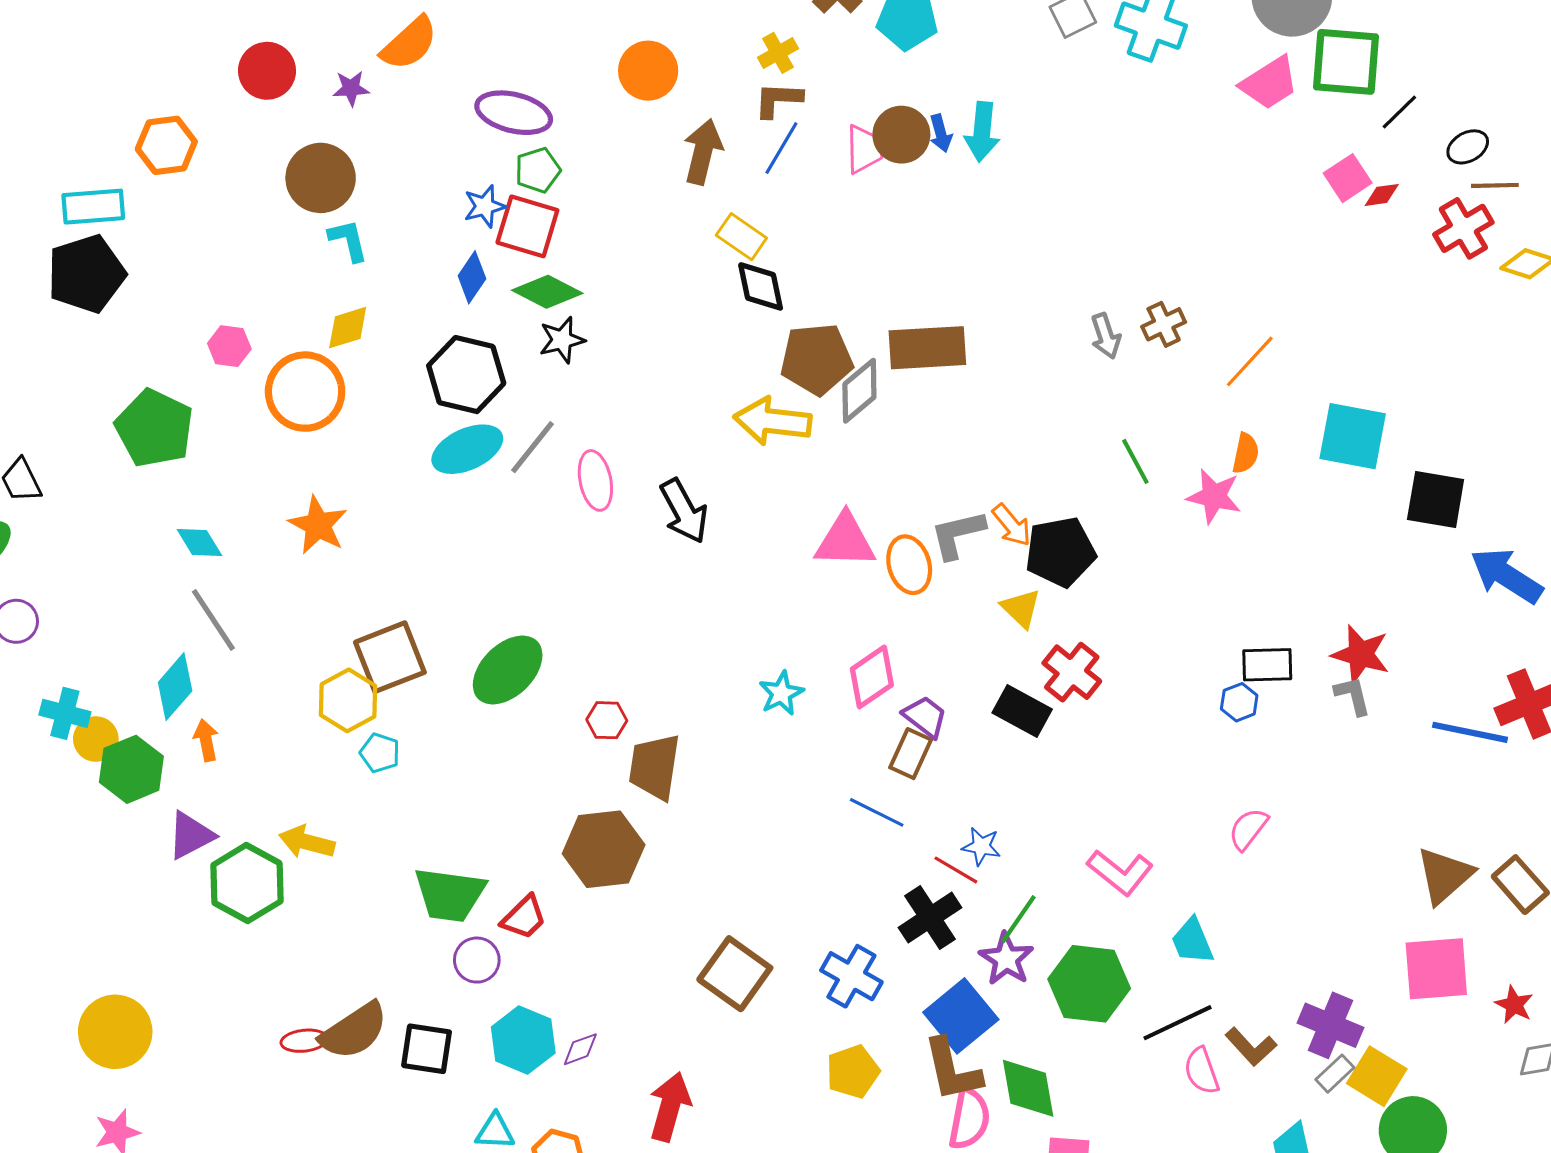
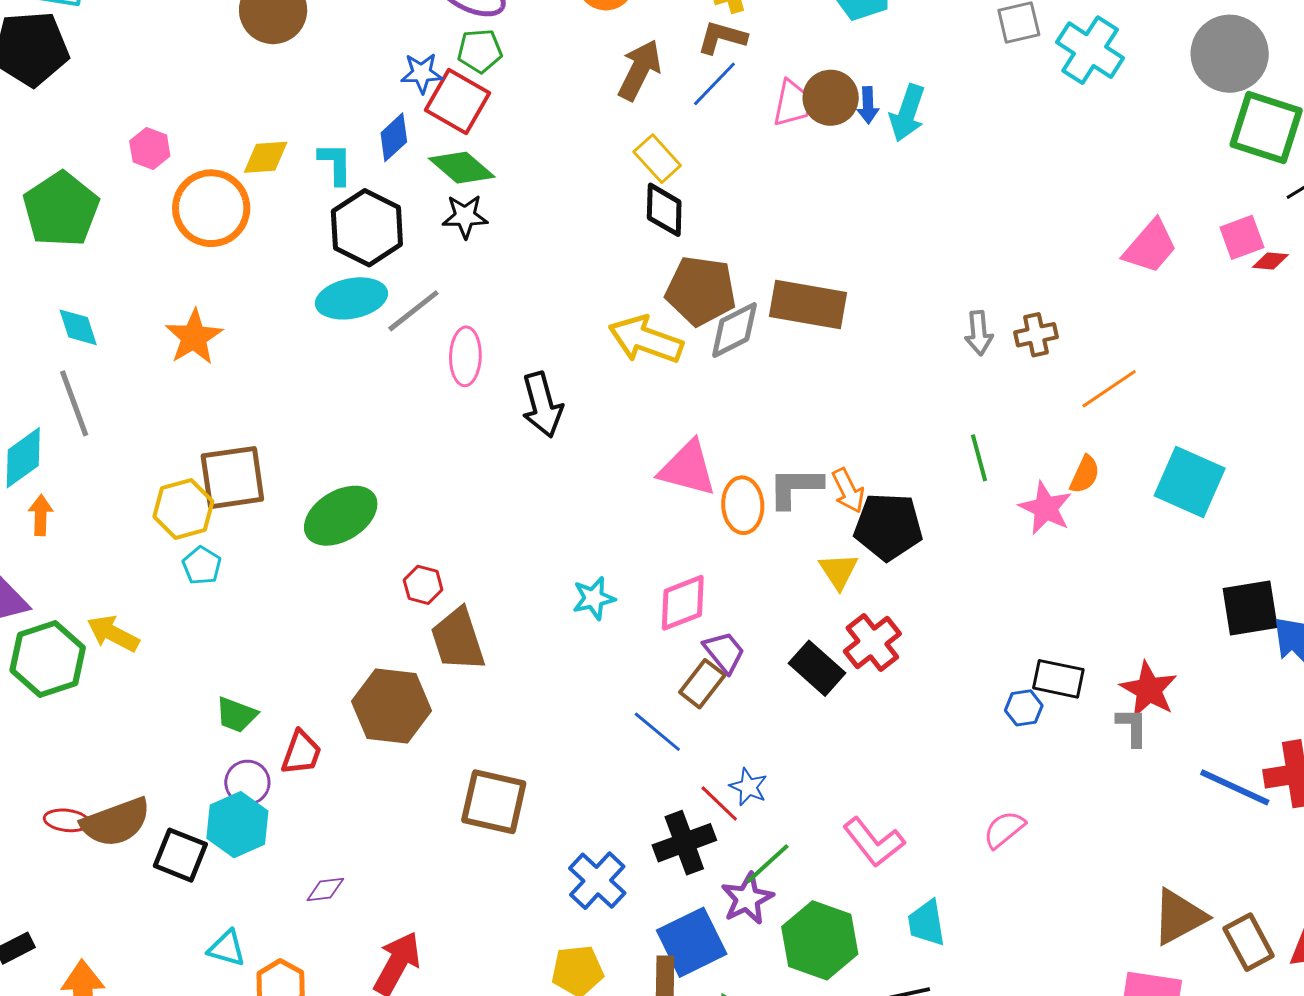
pink trapezoid: (1269, 83) -> (1150, 247), moved, turned -30
cyan L-shape: (348, 240) -> (335, 164), moved
black square: (1436, 499) -> (1250, 608), moved, turned -32
brown trapezoid: (655, 767) -> (458, 639), turned -40
green trapezoid: (450, 895) -> (236, 715), size x0.6
red trapezoid: (524, 917) -> (301, 753), turned -39
brown square: (735, 974) -> (494, 802), moved, turned -36
cyan hexagon: (523, 1040) -> (237, 825), moved

